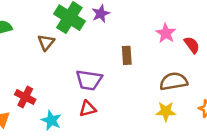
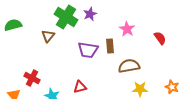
pink star: (166, 33) -> (127, 29), moved
purple trapezoid: (89, 80) -> (88, 50), moved
brown semicircle: (174, 81) -> (129, 66), moved

